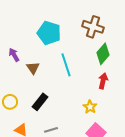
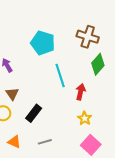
brown triangle: (33, 68) -> (12, 94), moved
red arrow: (103, 81) -> (81, 92), moved

